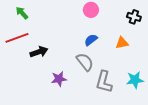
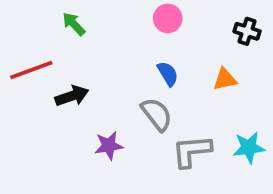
green arrow: (22, 13) -> (74, 24), moved
blue semicircle: (91, 40) -> (168, 74), turned 96
gray L-shape: (104, 82) -> (192, 151), turned 70

